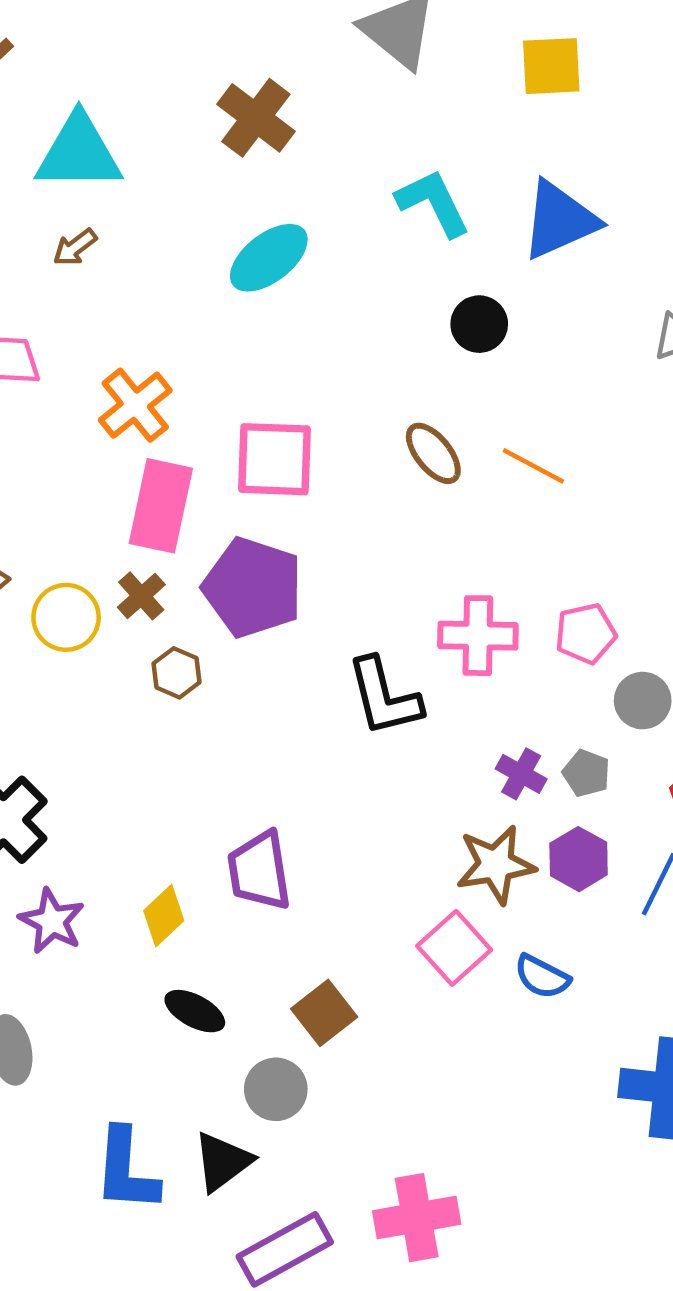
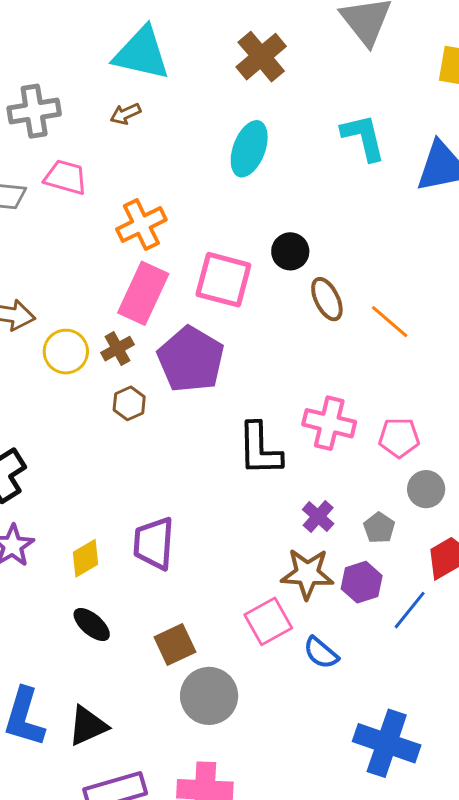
cyan ellipse: (269, 258) -> (249, 149), turned -44
black circle: (479, 324) -> (290, 251), moved
purple cross: (521, 774) -> (318, 517), moved
gray circle: (276, 1089) -> (209, 696), moved, size x1.4

